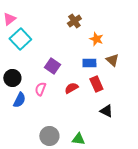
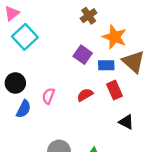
orange star: (96, 39) -> (115, 37), size x1.5
brown triangle: (112, 60) -> (133, 62), size x1.5
purple square: (52, 66) -> (83, 55), moved

